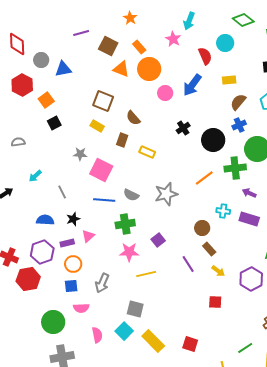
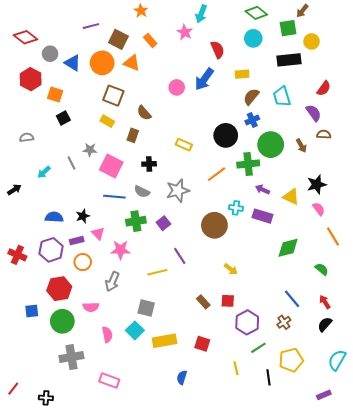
cyan circle: (225, 43) -> (253, 38), moved
red diamond: (17, 44) -> (26, 37), turned -50
blue triangle: (63, 69) -> (73, 63), turned 42
orange circle: (149, 69) -> (102, 63), moved
orange square: (46, 100) -> (55, 95), turned -35
black cross: (183, 128) -> (149, 164), moved, turned 32
yellow rectangle: (147, 152) -> (184, 145), moved
gray line: (62, 192) -> (71, 163), moved
brown circle: (202, 228) -> (214, 225), size x1.6
pink triangle: (88, 236) -> (98, 233), turned -32
purple square: (158, 240) -> (163, 223), moved
brown rectangle: (209, 249) -> (203, 302), moved
pink star: (129, 252) -> (121, 250), moved
purple line: (188, 264) -> (180, 256), moved
red hexagon: (28, 279) -> (59, 289), moved
purple hexagon: (251, 279) -> (247, 322), moved
blue square: (71, 286) -> (32, 311), moved
yellow rectangle: (153, 341) -> (164, 341), turned -55

